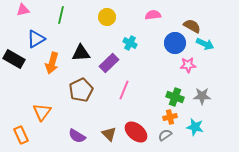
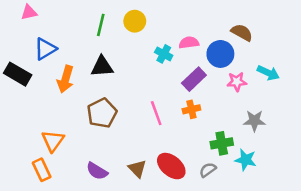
green line: (61, 15) -> (101, 25), moved
pink semicircle: (153, 15) -> (189, 43), moved
cyan arrow: (205, 44) -> (268, 73), moved
purple rectangle: (109, 63) -> (194, 79), moved
pink line: (124, 90) -> (156, 113), turned -42
green cross: (175, 97) -> (222, 143), moved, turned -30
orange cross: (170, 117) -> (191, 109), moved
orange rectangle: (21, 135) -> (42, 170), moved

